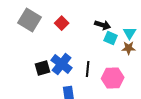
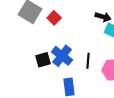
red square: (62, 23) -> (54, 18), moved

